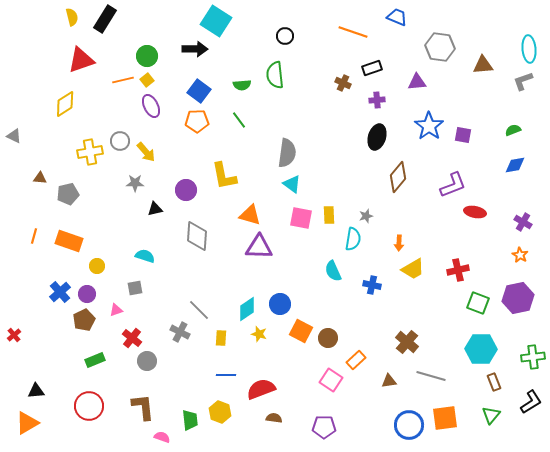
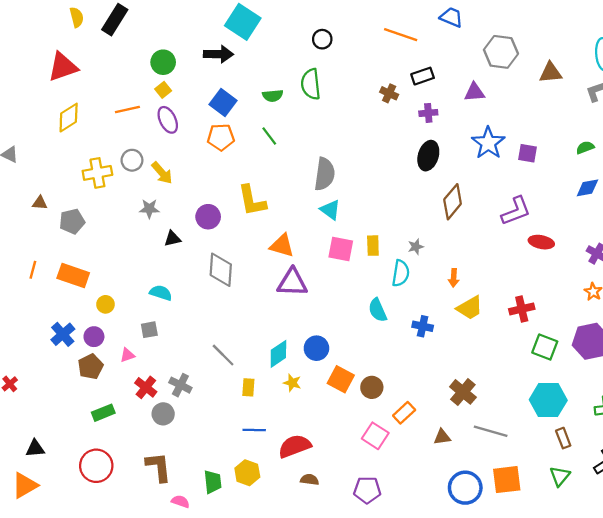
red triangle: (81, 60) -> (63, 67), moved
orange line: (123, 80) -> (127, 109), moved
gray cross: (180, 332) -> (180, 385), moved

